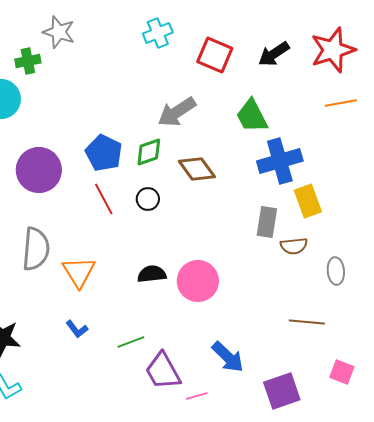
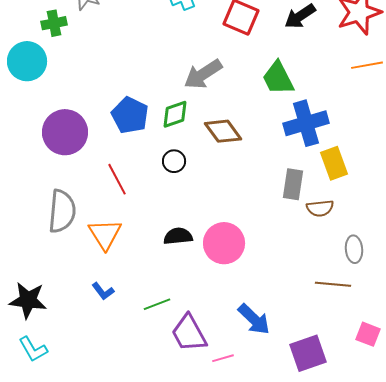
red line: (104, 199) -> (117, 179), moved
gray ellipse: (336, 271) -> (354, 249), moved

